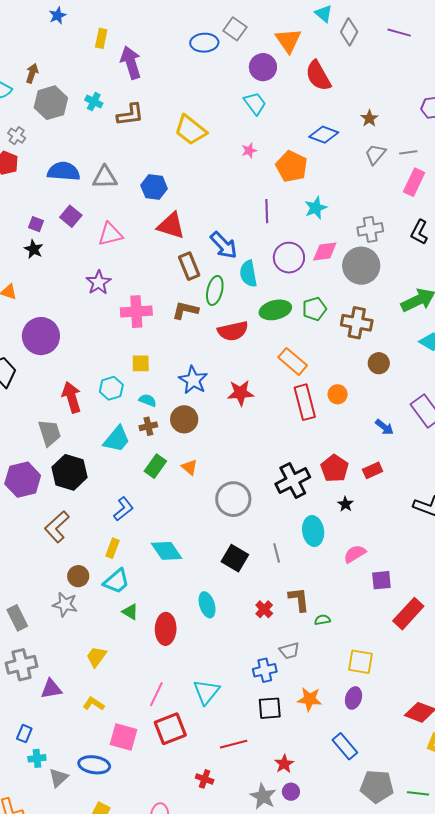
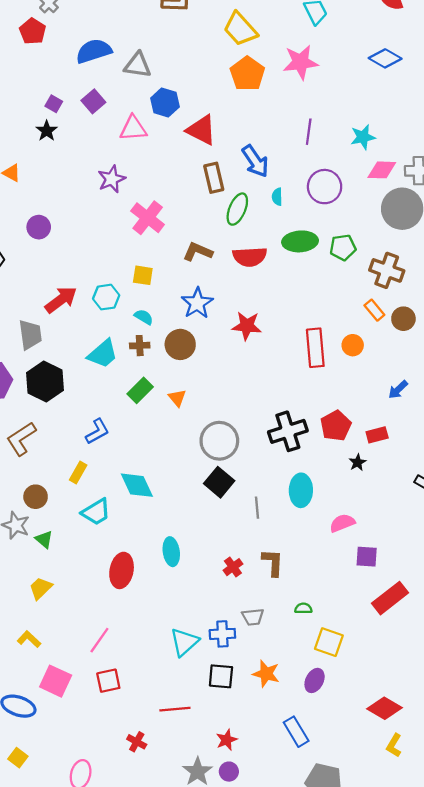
pink star: (249, 151) -> (301, 62), size x2.0
orange pentagon: (292, 166) -> (247, 74), moved
blue semicircle: (64, 171) -> (94, 51), turned -32
blue hexagon: (154, 187) -> (165, 103), moved
pink diamond: (325, 252) -> (382, 170), moved
cyan semicircle: (248, 274) -> (277, 197), size x0.6
brown L-shape: (185, 310) -> (198, 252), moved
pink cross: (136, 312) -> (148, 218), turned 32
purple circle: (41, 336) -> (39, 227), size x0.6
orange rectangle: (293, 361) -> (374, 310), moved, size x0.7
red arrow: (72, 397) -> (61, 300), turned 60
blue arrow: (384, 427) -> (398, 390), turned 90
black star: (345, 504) -> (357, 462), moved
black square: (235, 558) -> (219, 482), moved
cyan trapezoid: (116, 581) -> (96, 512), moved
green triangle: (130, 612) -> (44, 539), moved
green semicircle: (322, 620) -> (303, 608), moved
cyan triangle: (206, 692) -> (184, 642), moved
red square: (170, 729) -> (108, 681), size x0.7

